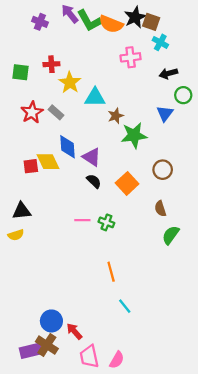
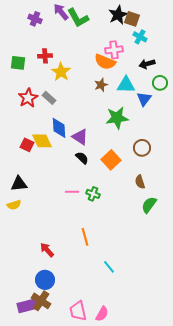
orange semicircle: (111, 24) -> (105, 62), moved
cyan triangle: (95, 97) -> (126, 85), moved
brown star: (116, 116) -> (101, 85), moved
red square: (31, 166) -> (27, 145), turned 32
orange line: (111, 272) -> (85, 237), moved
red arrow: (74, 331) -> (47, 250), moved

